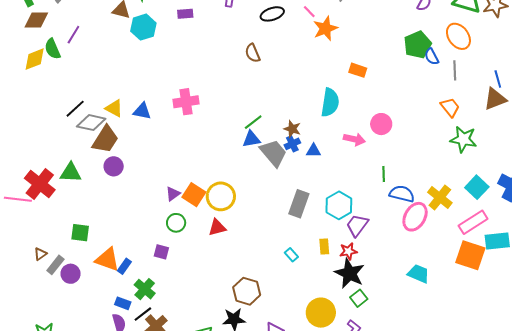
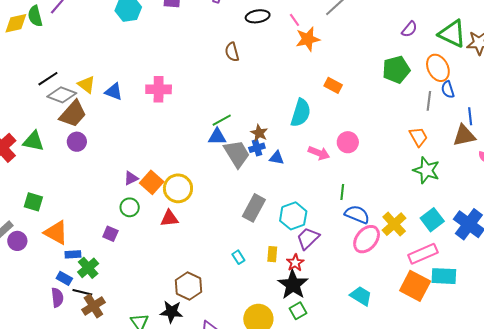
blue semicircle: (432, 57) -> (448, 90), moved
red star: (348, 251) -> (295, 263), turned -30
blue rectangle: (124, 266) -> (73, 254), moved, turned 42
black line: (143, 314) -> (82, 292), turned 42

